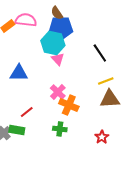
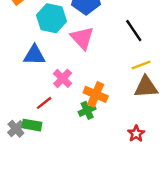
cyan hexagon: (53, 43) -> (52, 18), moved
pink triangle: (58, 59) -> (82, 38), size x1.5
pink cross: (58, 92) -> (63, 78), moved
green cross: (60, 129) -> (87, 110), moved, turned -32

